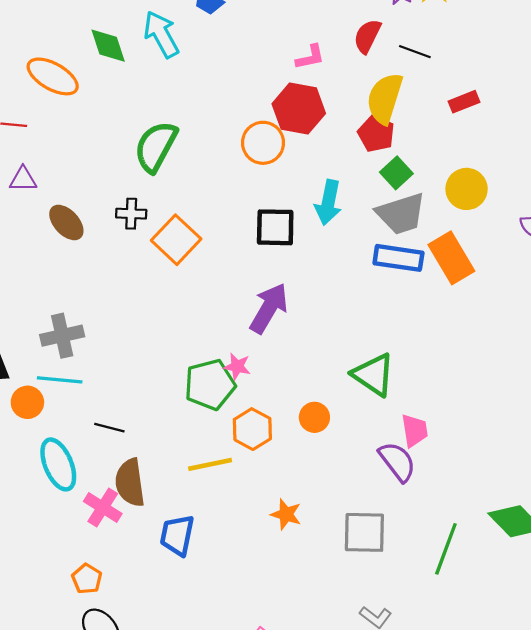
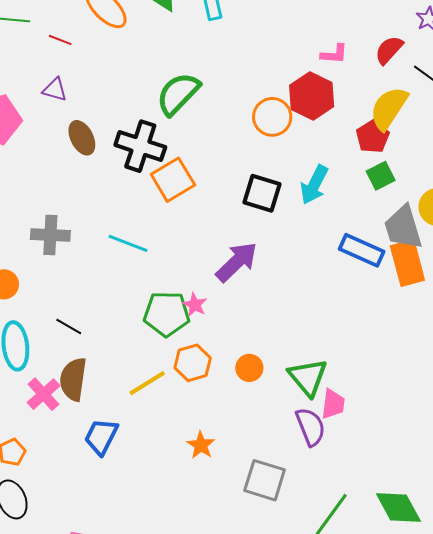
black cross: (131, 214) -> (140, 146), size x1.8
gray trapezoid: (401, 214) -> (403, 227), moved, turned 75
green triangle: (373, 375) -> (308, 377), moved
cyan line: (60, 380) -> (128, 243), moved
yellow line: (210, 464) -> (147, 383), turned -36

